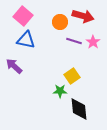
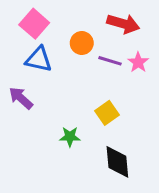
orange circle: (60, 22) -> (82, 43), moved
green star: (60, 91) -> (70, 137), moved

